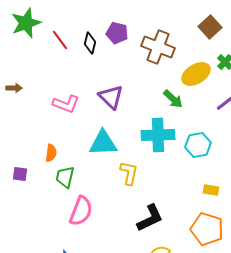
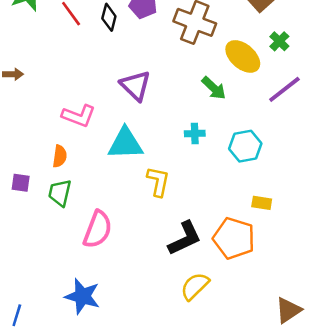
yellow ellipse: (196, 74) -> (243, 56), turned 72
pink L-shape: (66, 104) -> (79, 116), moved
cyan cross: (158, 135) -> (195, 133), size x0.5
green trapezoid: (65, 177) -> (60, 193), moved
orange pentagon: (207, 229) -> (234, 238), moved

